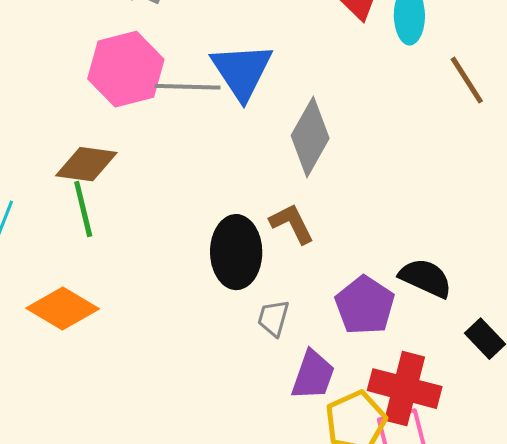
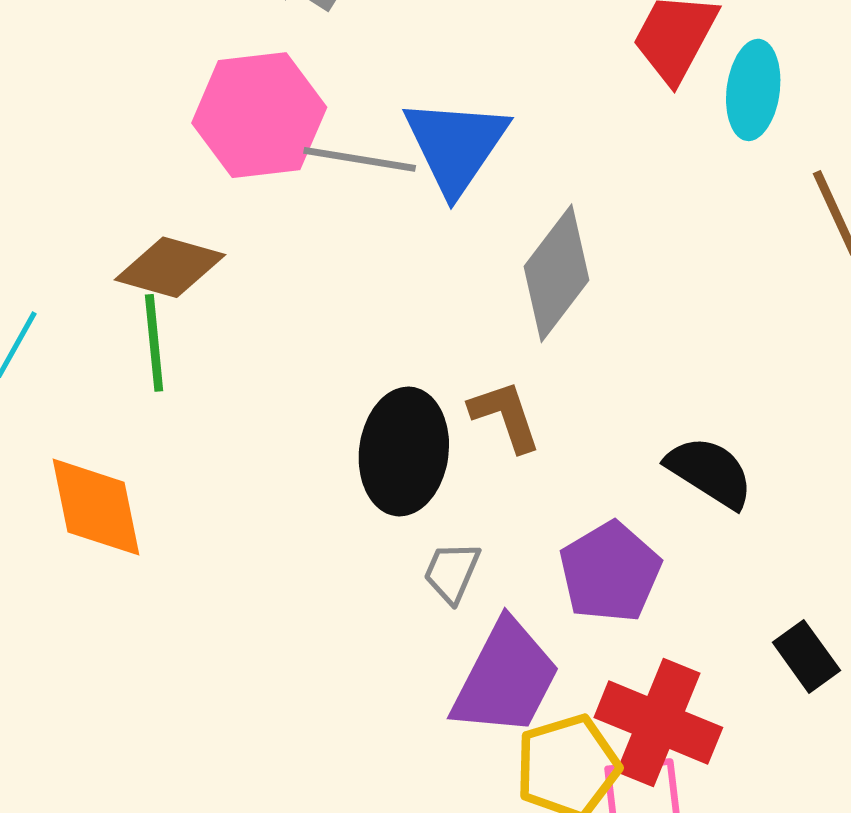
black semicircle: (426, 278) -> (710, 472), moved
orange diamond: (63, 309) -> (96, 507), turned 40
purple trapezoid: (313, 375) -> (506, 678), size x1.4

